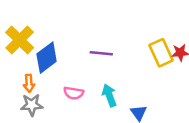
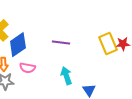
pink semicircle: (74, 93) -> (27, 68), moved

